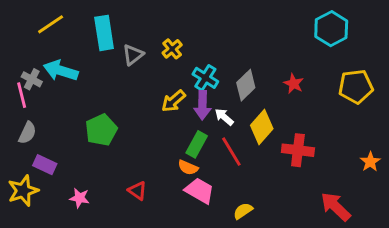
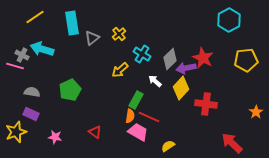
red star: (294, 84) -> (203, 58), size x1.5
pink line: (22, 95) -> (15, 66), turned -60
purple arrow: (202, 105) -> (186, 68), moved, turned 78
gray semicircle: (27, 133) -> (32, 92), moved, turned -105
red line: (231, 152) -> (149, 117), moved, turned -35
orange semicircle: (188, 168) -> (130, 116), turned -104

